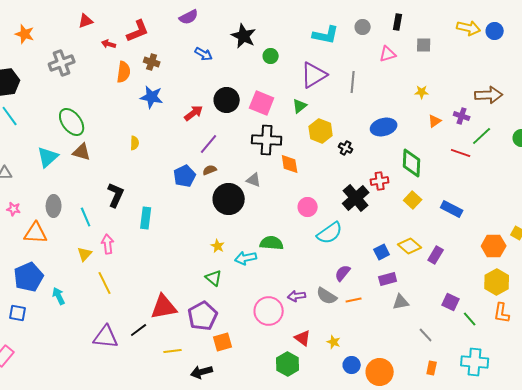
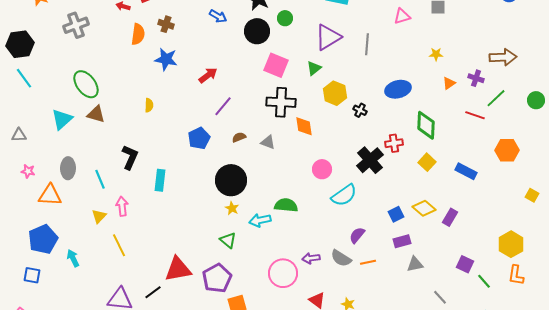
black circle: (227, 100) -> (257, 31), moved
brown semicircle: (210, 170) -> (239, 137), moved
black circle: (229, 199) -> (231, 180), moved
orange hexagon: (494, 246) -> (507, 150), moved

